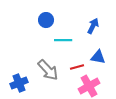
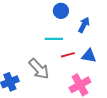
blue circle: (46, 20) -> (61, 11), moved
red line: (77, 67) -> (68, 55), moved

